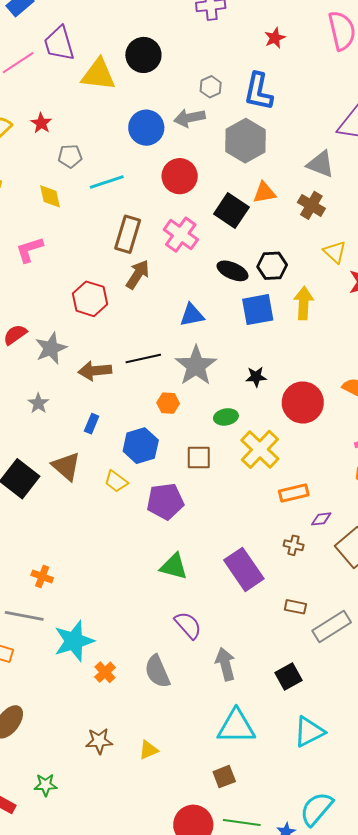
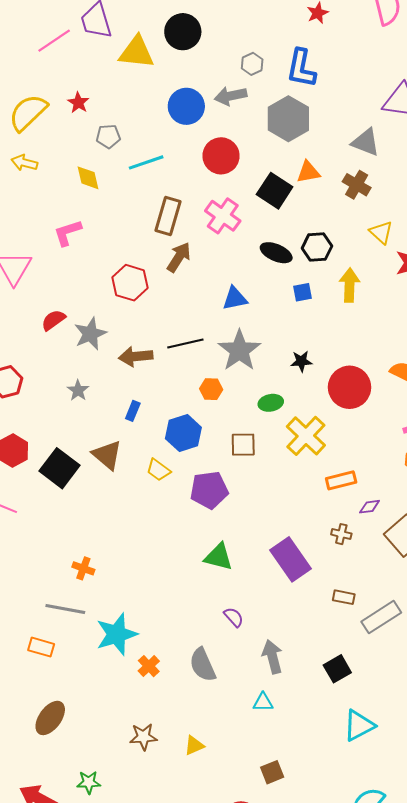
blue square: (258, 310) -> (302, 292), size x0.6
purple semicircle: (188, 625) -> (234, 617), size x0.7
cyan triangle: (236, 727) -> (263, 702), moved, size x0.5

